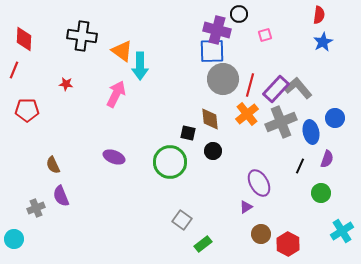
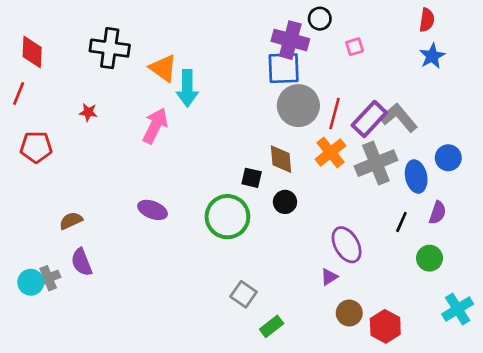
brown semicircle: (53, 165) -> (71, 221), turned 90
cyan circle: (14, 239) -> (31, 282), moved

